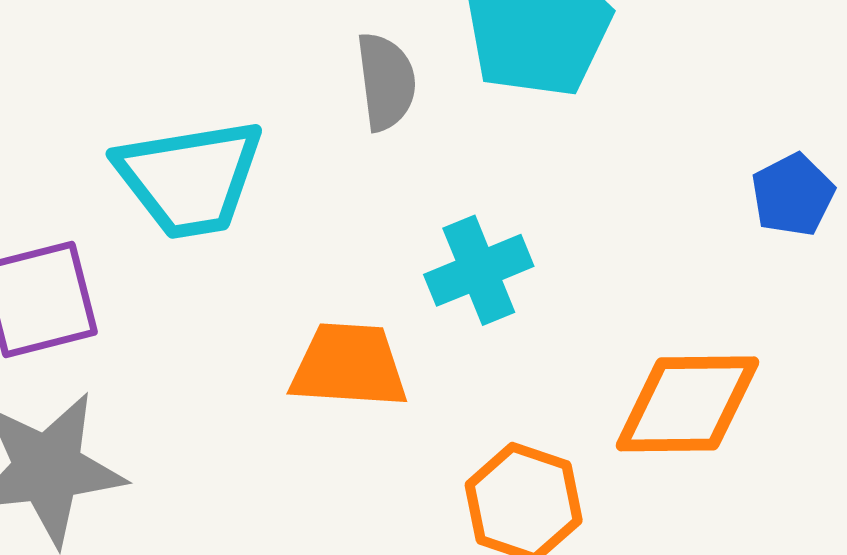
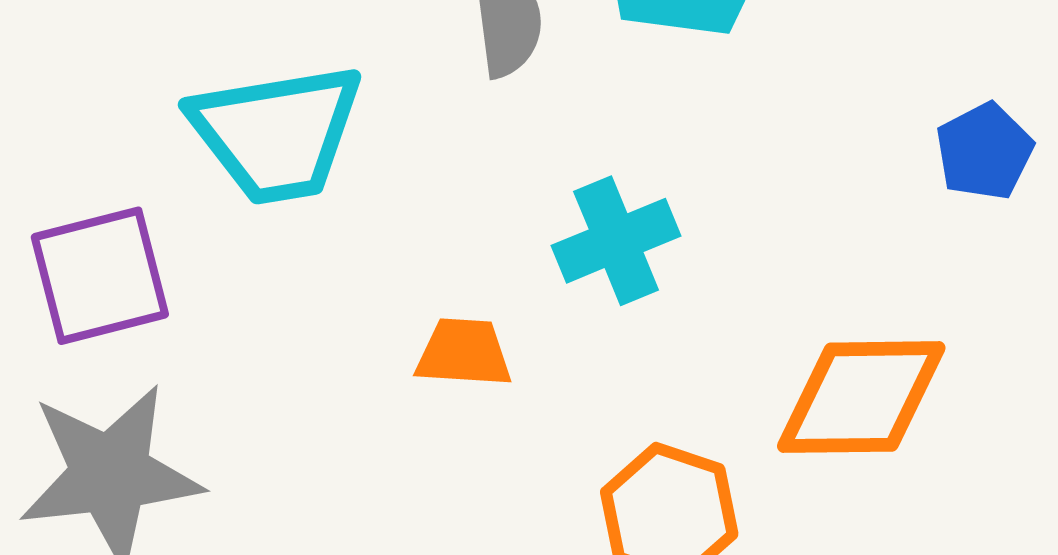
orange trapezoid: (349, 366) -> (464, 353), size x0.7

